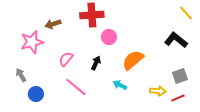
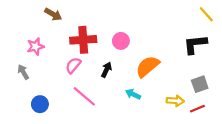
red cross: (92, 15) -> (83, 40), moved
brown arrow: (53, 24) -> (53, 14), moved, turned -133
black L-shape: (176, 40) -> (195, 44), turned -45
pink star: (32, 42) -> (35, 46), size x0.7
gray arrow: (21, 75) -> (23, 72), moved

